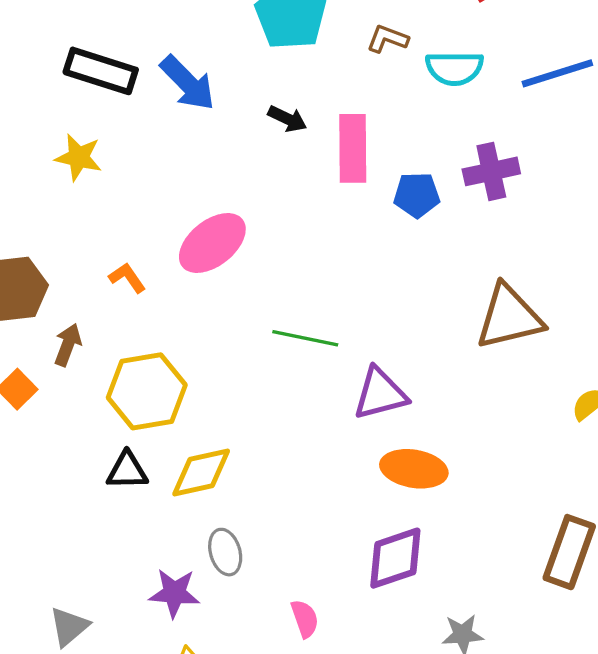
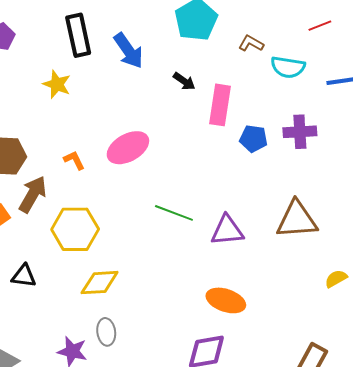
black rectangle: (101, 71) -> (78, 35), turned 51
brown arrow: (68, 345) -> (33, 194), size x1.5
purple triangle: (380, 394) -> (227, 230), moved
black triangle: (127, 471) -> (24, 276), moved

